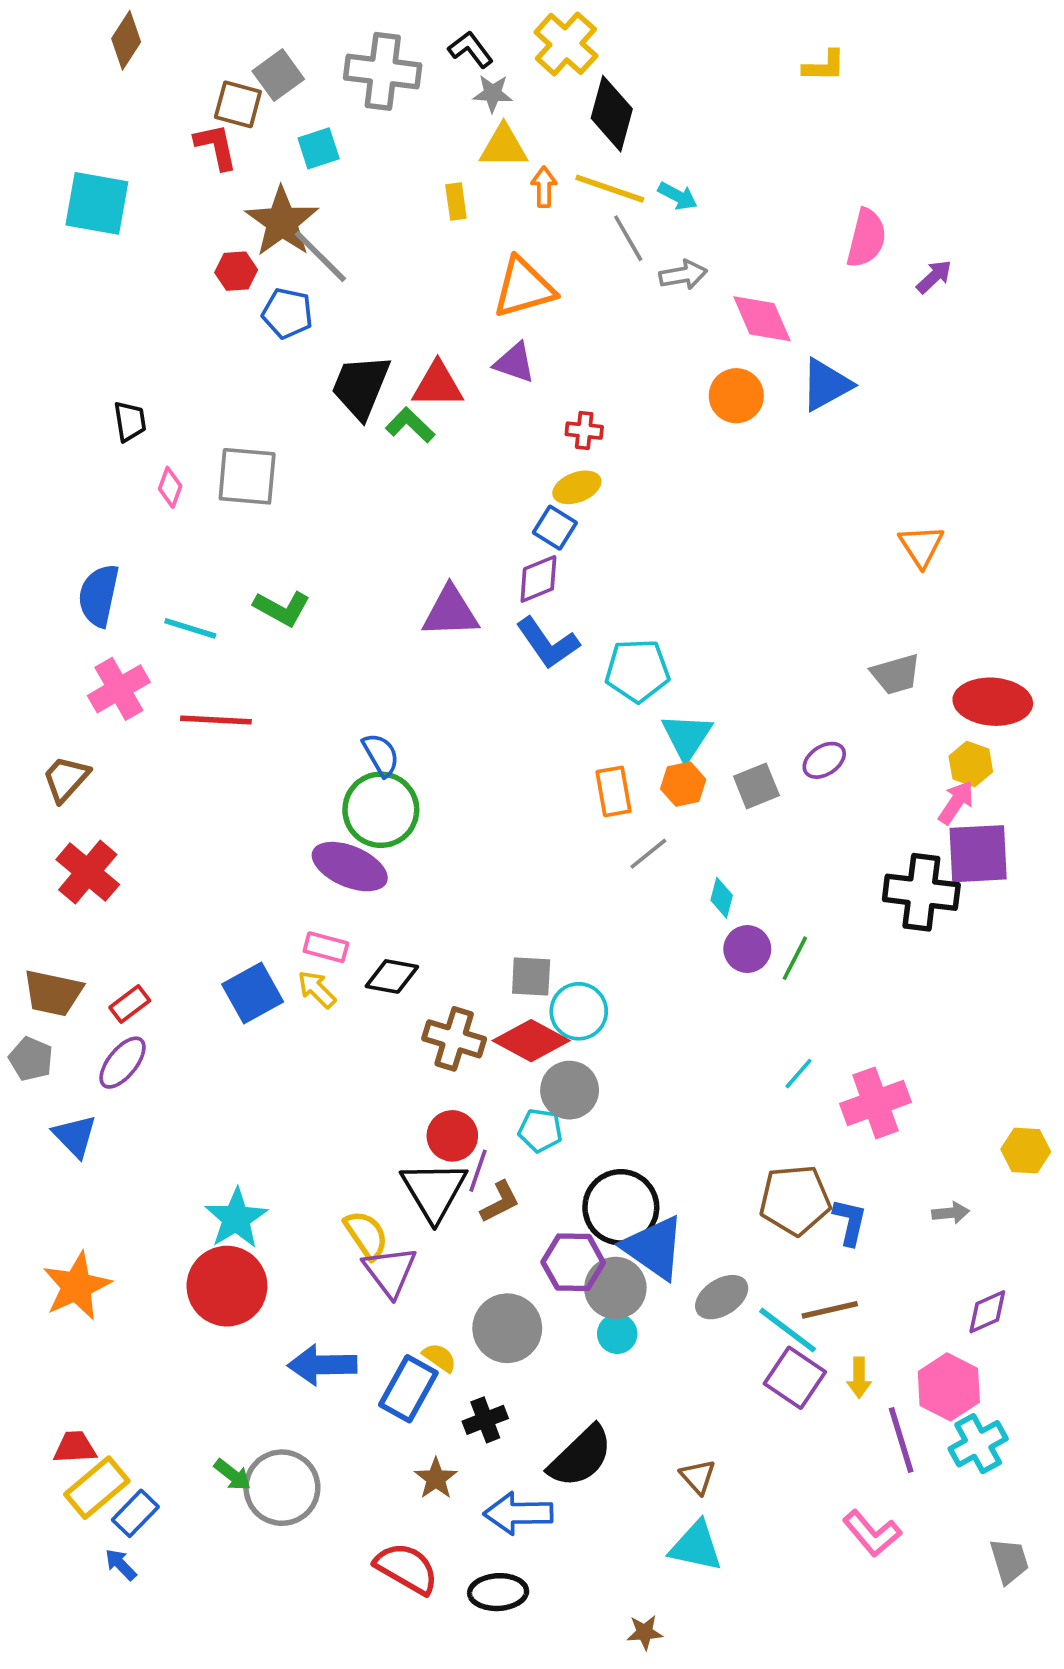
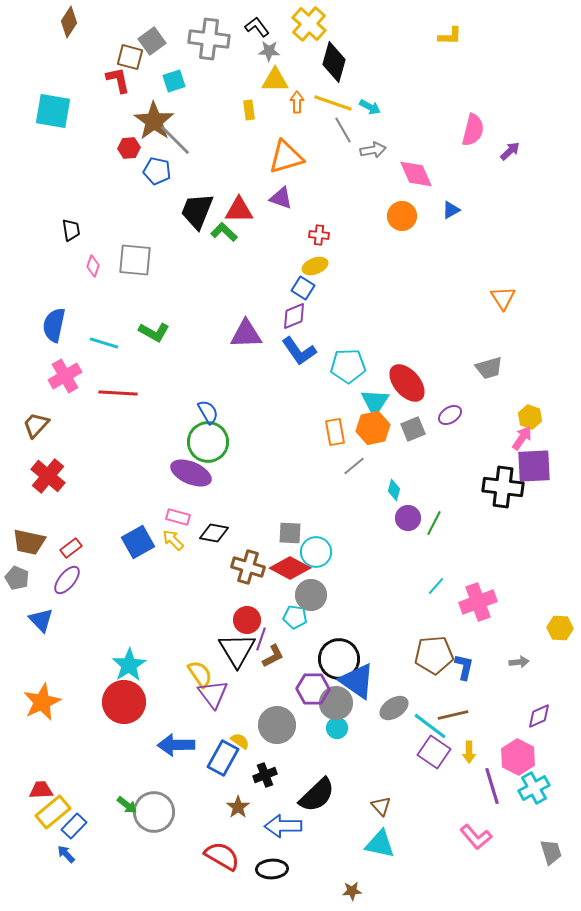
blue triangle: (826, 385) -> (451, 210), size x0.6
red ellipse: (993, 702) -> (407, 383), moved, turned 45
orange hexagon: (683, 784) -> (373, 428), size x1.4

